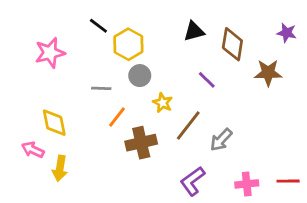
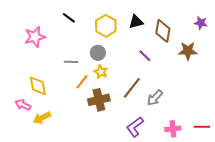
yellow hexagon: (128, 44) -> (106, 26), moved
yellow star: (163, 103) -> (101, 72), moved
yellow arrow: (60, 168) -> (42, 118), turned 54

